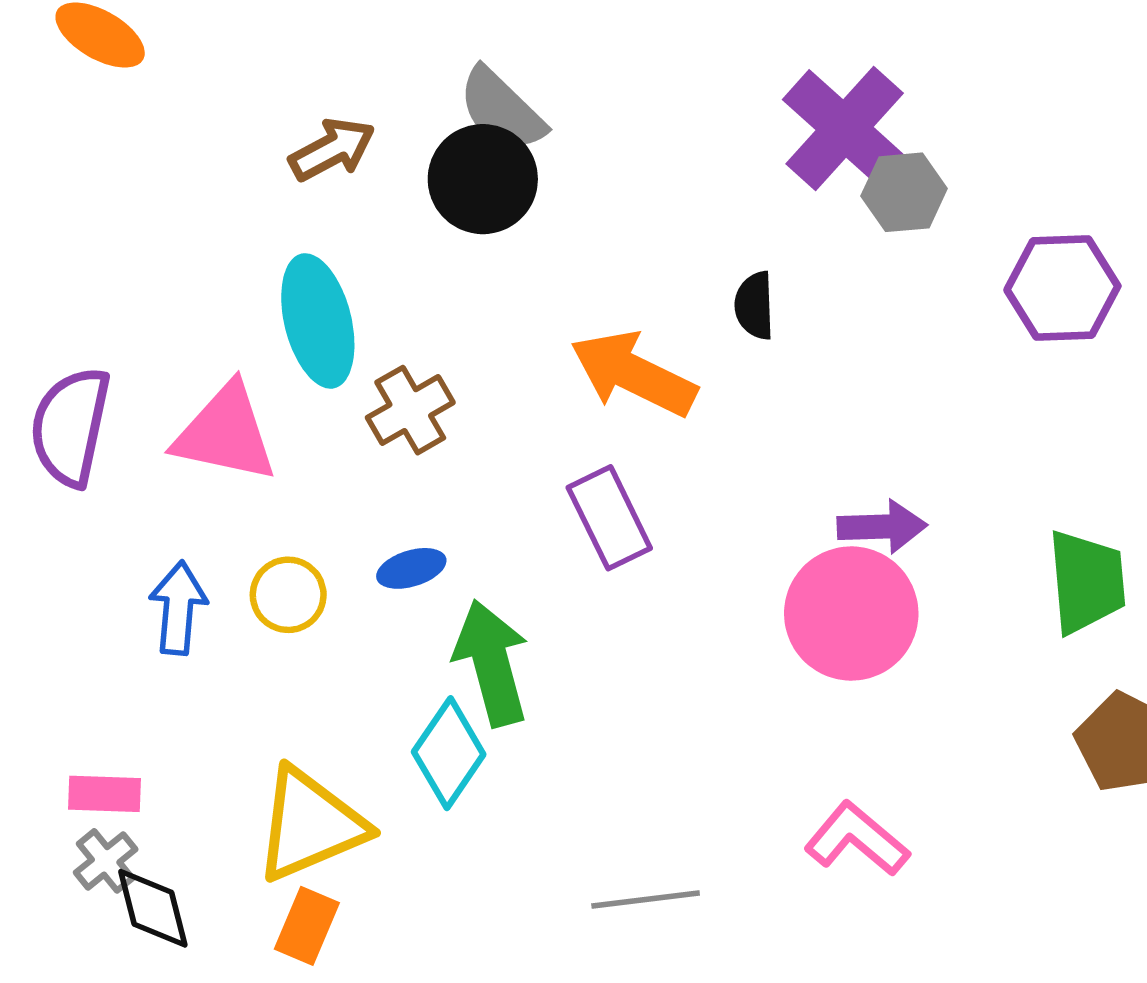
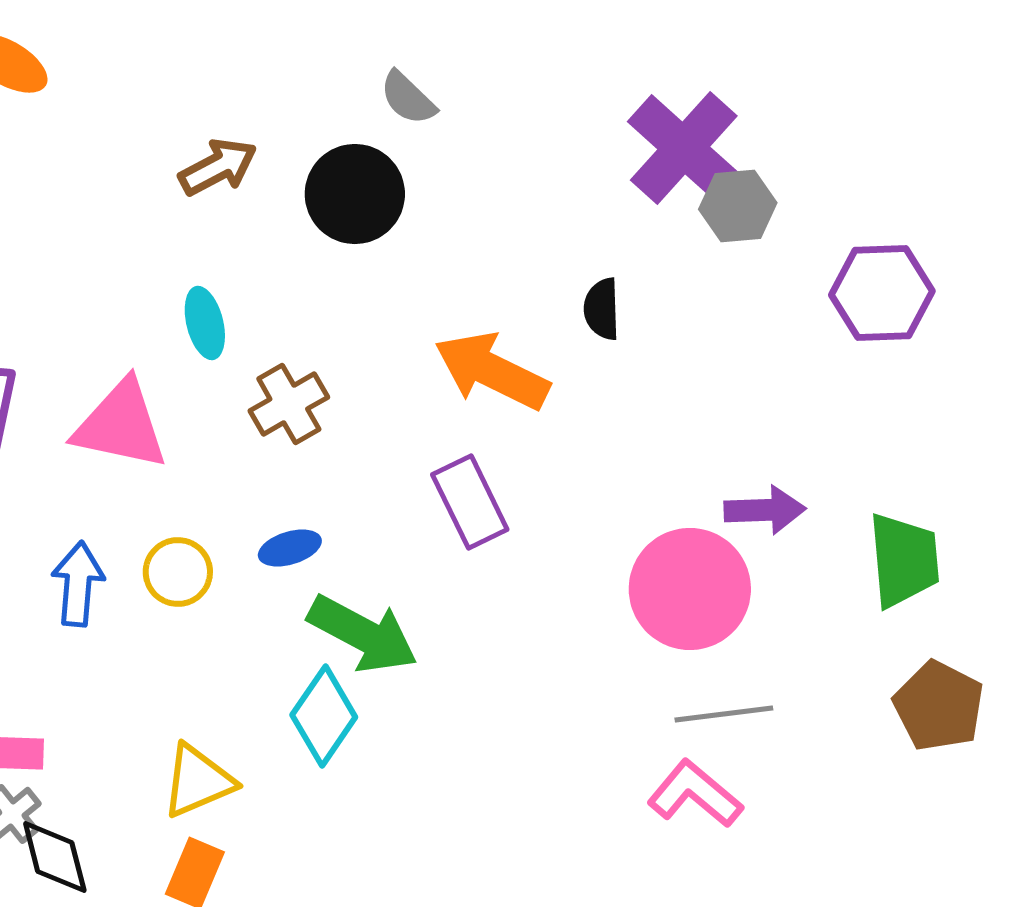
gray semicircle: (502, 110) -> (408, 98), moved, size x0.7
cyan ellipse: (318, 321) -> (205, 323), size x0.6
purple arrow: (882, 527) -> (765, 510), moved
green arrow: (492, 663) -> (363, 634), turned 133
yellow triangle: (310, 825) -> (198, 781), size x0.7
gray line: (646, 899) -> (724, 714), moved

